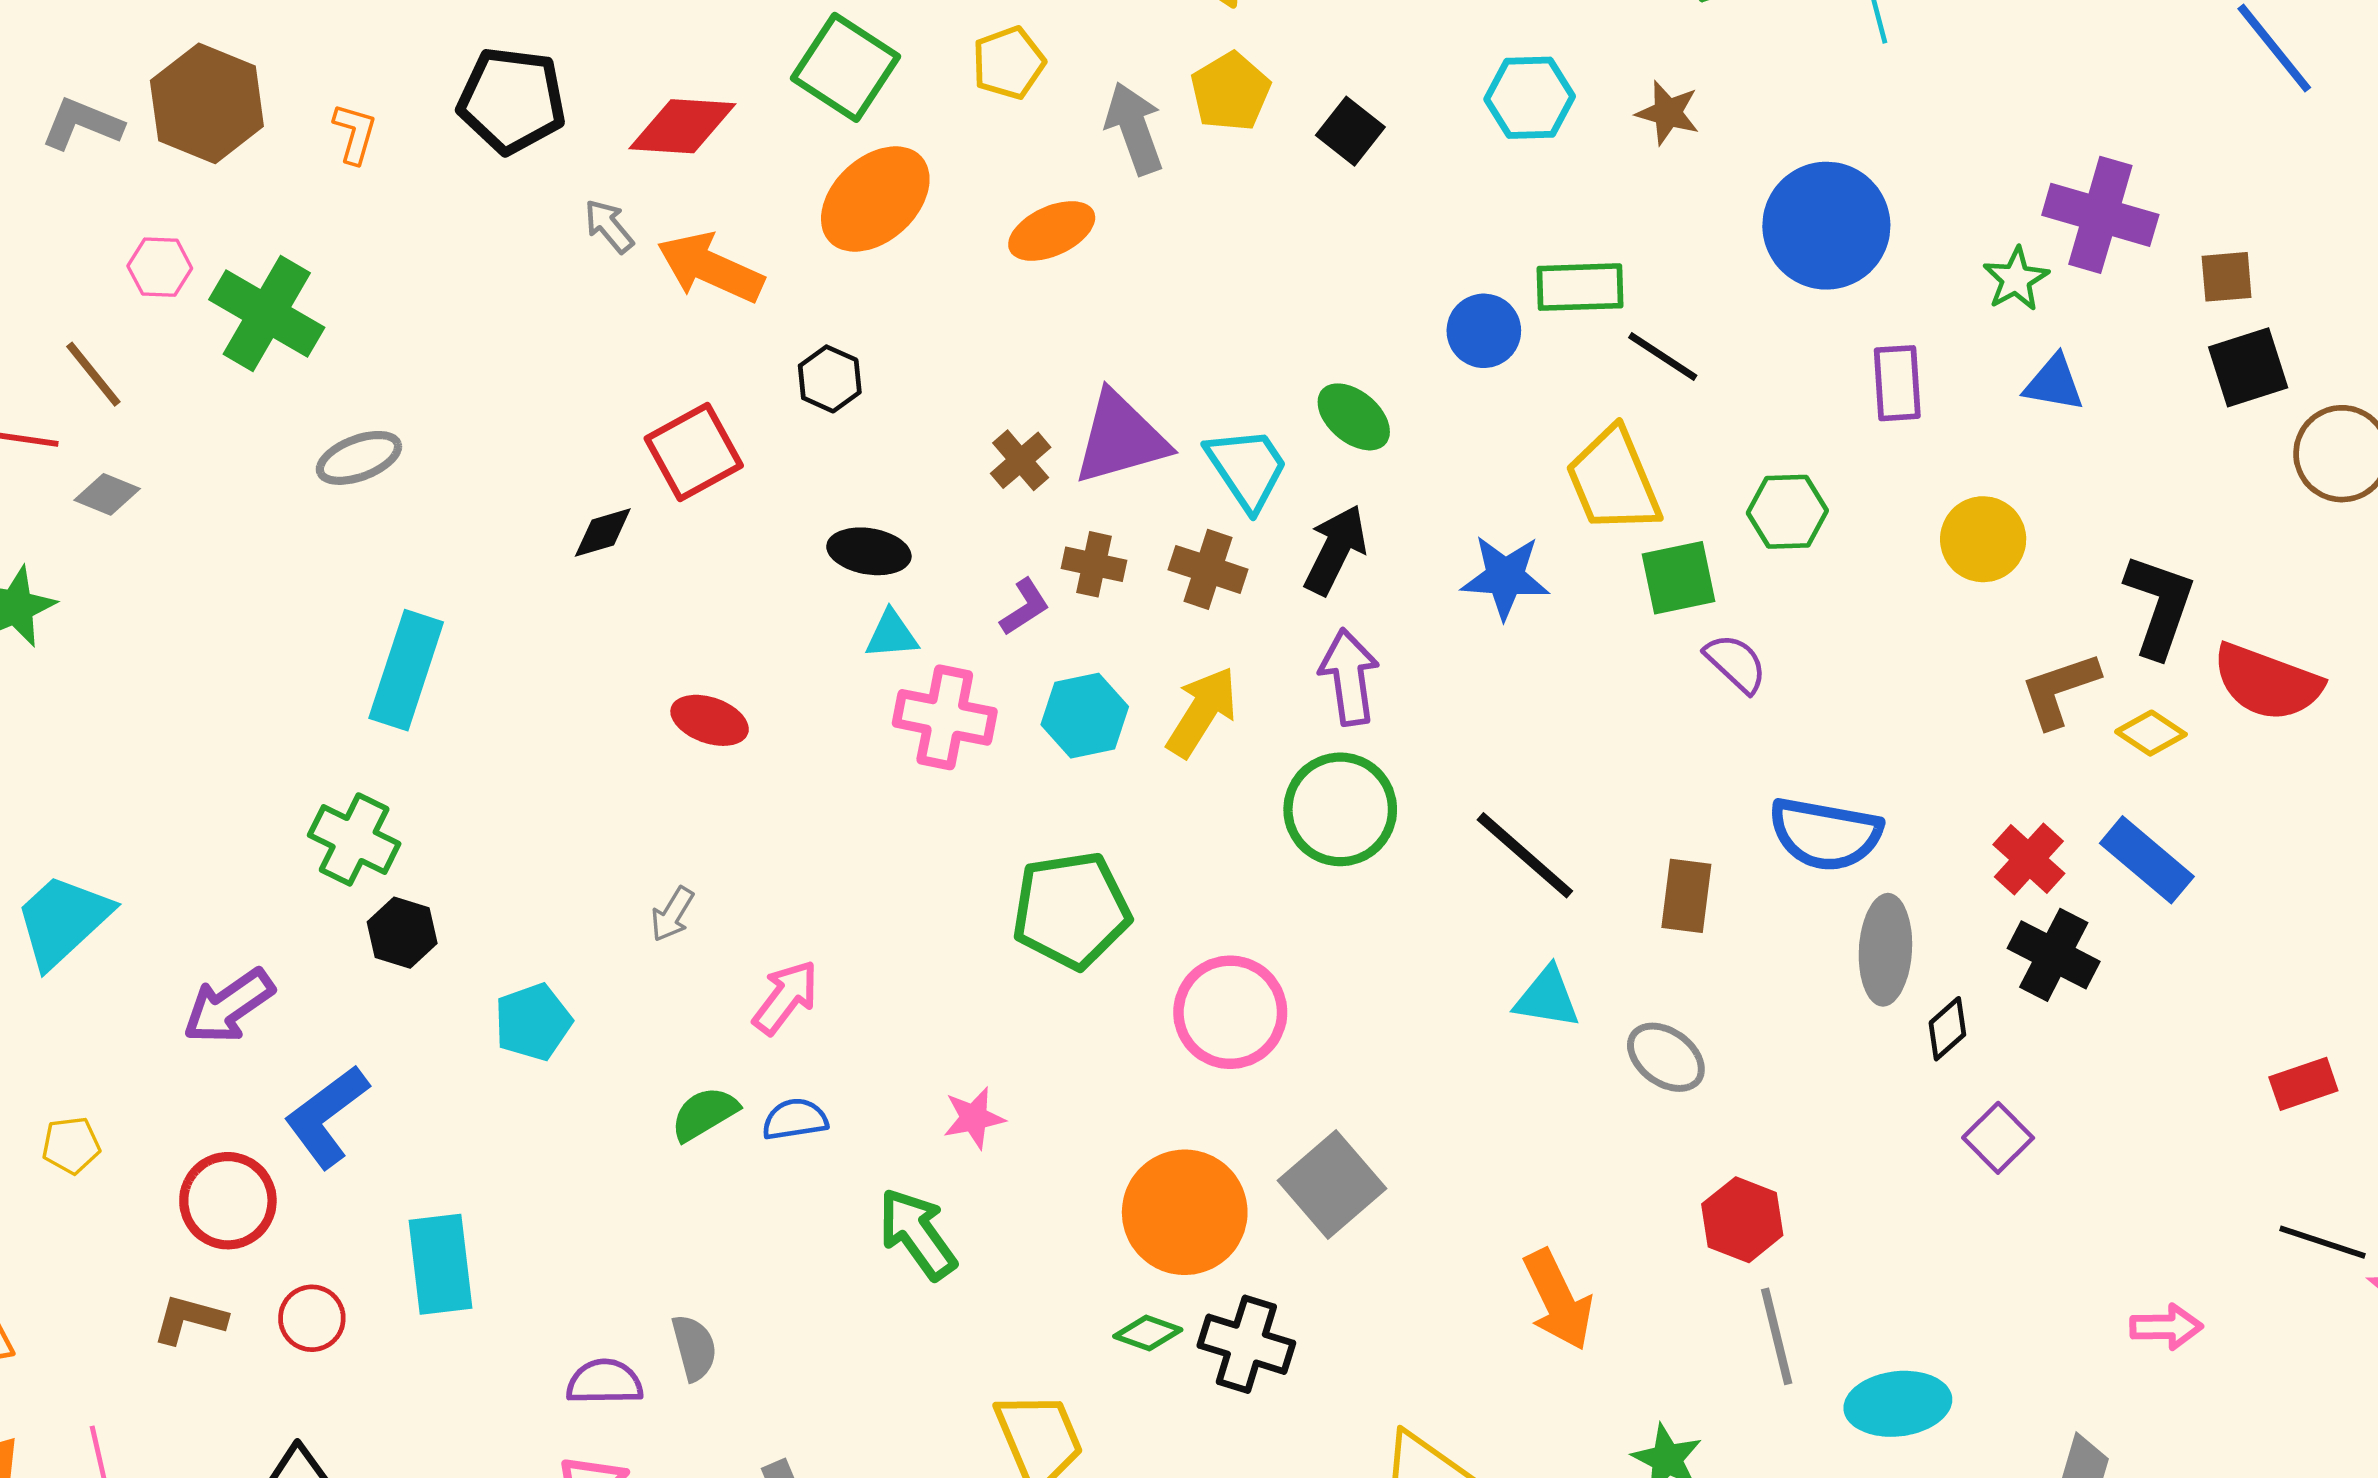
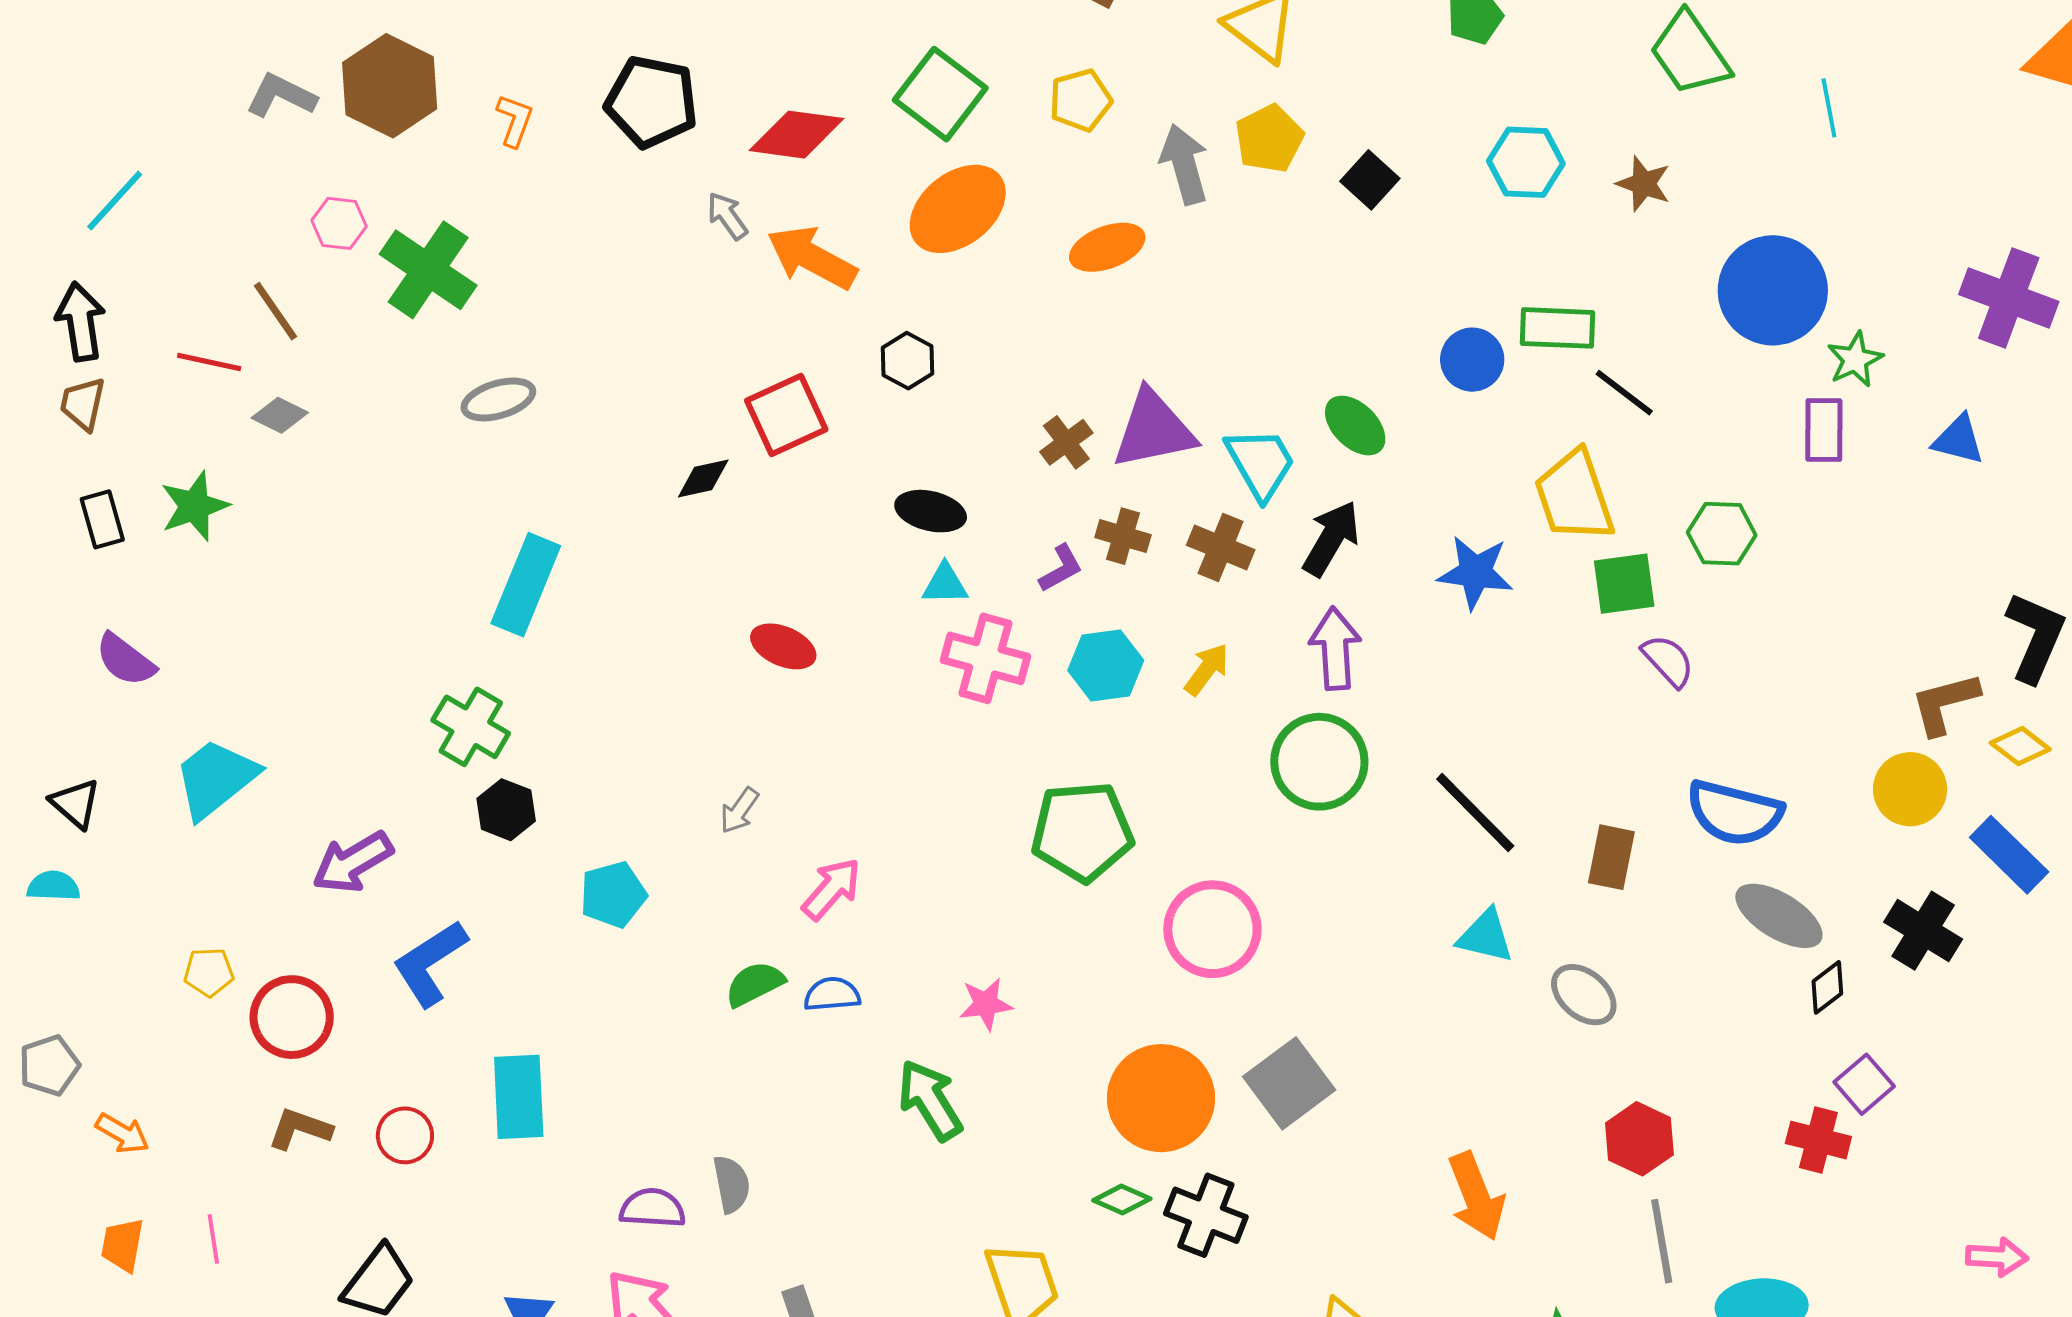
green star: (2016, 279) -> (1855, 360), moved
yellow circle: (1983, 539) -> (1910, 789), moved
yellow arrow: (1202, 712) -> (1207, 669), size x0.7
red cross: (2029, 859) -> (1818, 1140), moved, turned -32
gray ellipse: (1885, 950) -> (1779, 916), turned -66
red circle: (228, 1201) -> (292, 1017), moved

